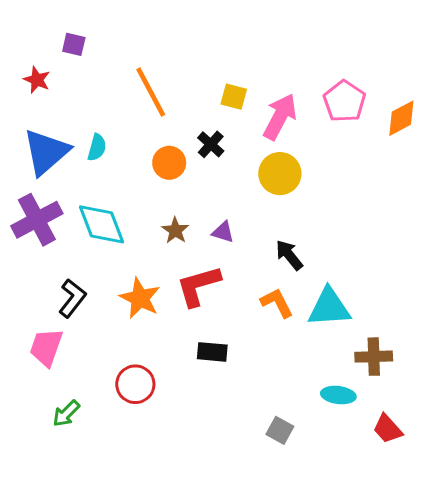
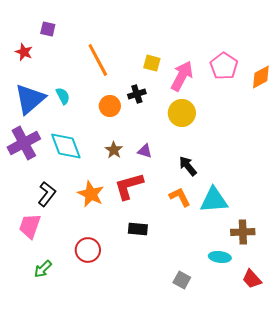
black cross: (211, 144) -> (137, 94), turned 30
cyan semicircle: (97, 147) -> (63, 96), turned -42

